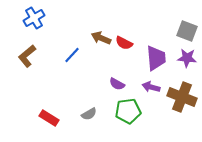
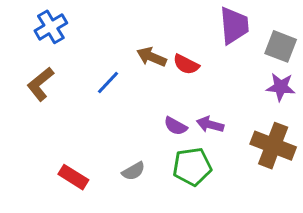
purple trapezoid: (156, 58) -> (234, 25), moved
purple arrow: (151, 87) -> (210, 125), moved

